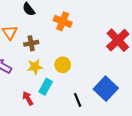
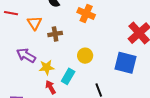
yellow star: (35, 67) -> (47, 67), moved
blue square: (106, 89) -> (125, 63), moved, turned -30

